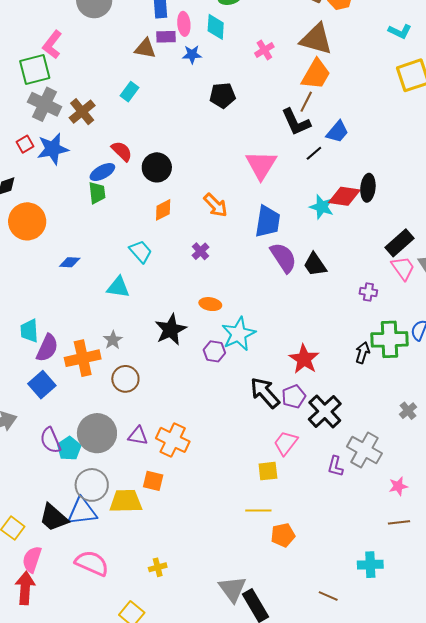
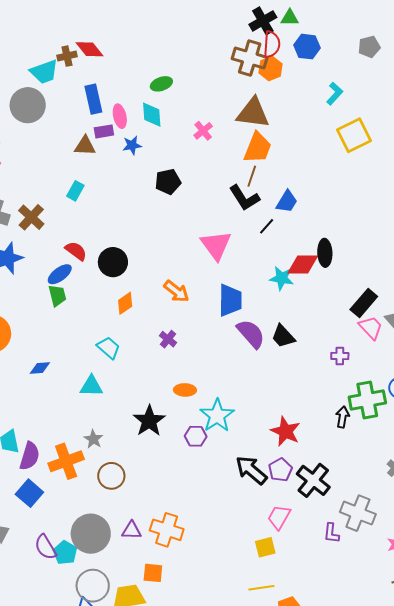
cyan L-shape: (400, 31) -> (335, 94), turned -65

